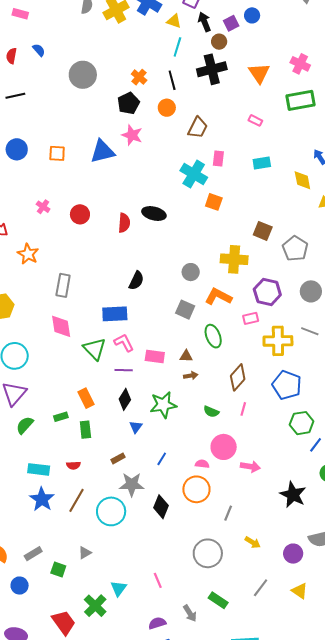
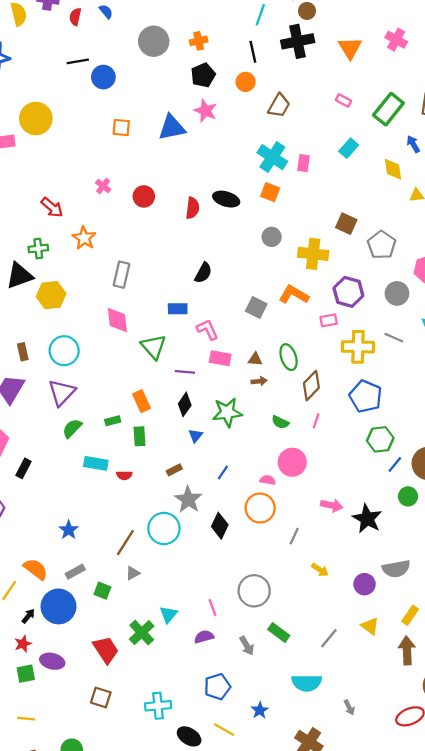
orange cross: (139, 77) -> (199, 41), moved, turned 35
green rectangle: (301, 100) -> (388, 109), moved, turned -44
blue circle: (17, 149) -> (103, 77), moved
pink rectangle: (218, 158) -> (303, 163), moved
cyan rectangle: (262, 163) -> (349, 148), turned -42
orange square: (214, 202) -> (270, 192), moved
gray circle: (191, 272) -> (272, 237), moved
blue rectangle: (115, 314) -> (178, 309), size x0.7
green ellipse: (213, 336) -> (289, 357), moved
pink L-shape: (124, 343) -> (207, 330), moved
pink arrow: (250, 467) -> (332, 505), moved
cyan rectangle: (39, 469) -> (96, 463), moved
gray star: (132, 484) -> (188, 500), turned 30
blue star: (42, 499) -> (69, 530), moved, size x0.7
brown line: (77, 500) -> (125, 543), moved
gray circle: (208, 553) -> (254, 591), moved
blue circle: (20, 586) -> (58, 606), size x1.8
gray line: (261, 588) -> (329, 638), moved
purple semicircle: (157, 623) -> (204, 637), moved

